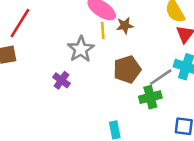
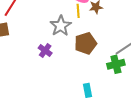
brown pentagon: (127, 69) -> (86, 43), moved

